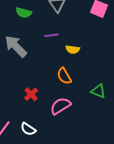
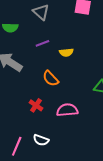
orange semicircle: (64, 76) -> (51, 78), moved
pink semicircle: (61, 106) -> (67, 110), turned 40

